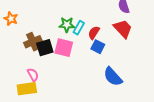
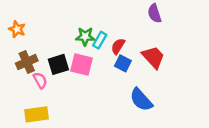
red trapezoid: (123, 29) -> (153, 57), moved
brown cross: (33, 42) -> (27, 62), moved
pink semicircle: (33, 75) -> (40, 80), moved

